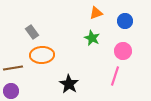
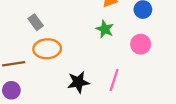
pink line: (115, 76) -> (114, 80), moved
black star: (69, 84) -> (78, 82), turned 30

